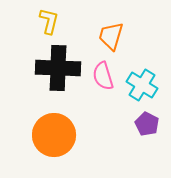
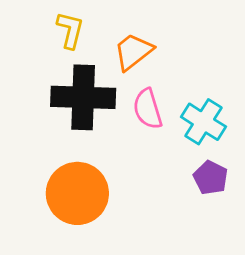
orange trapezoid: (111, 36) -> (133, 52), moved, turned 36

